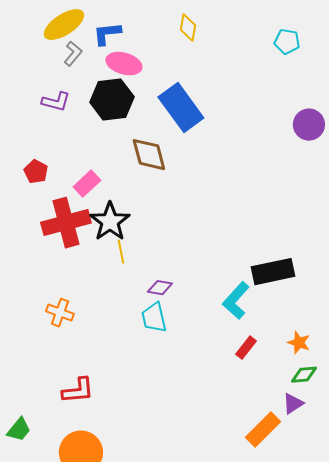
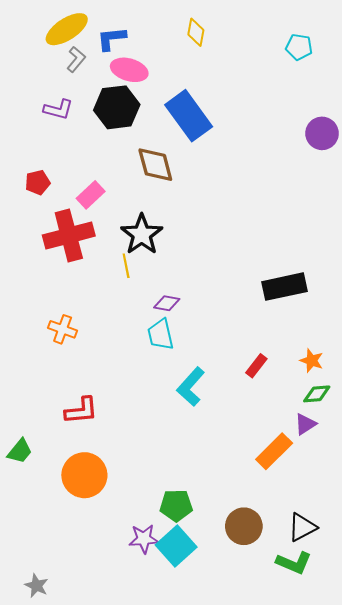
red pentagon: (36, 172) -> (38, 182), turned 30
black star: (110, 222) -> (142, 234), moved
cyan L-shape: (236, 301) -> (191, 387), moved

